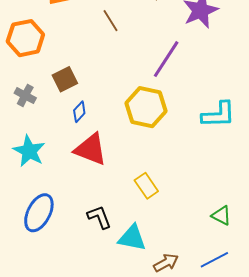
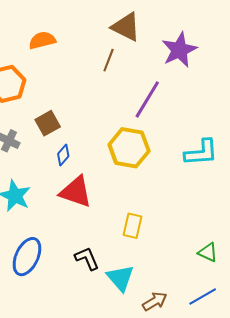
brown line: (110, 21) -> (109, 60), moved, turned 55
yellow rectangle: (146, 186) -> (132, 226), turned 50
cyan triangle: (132, 238) -> (120, 278), turned 40

